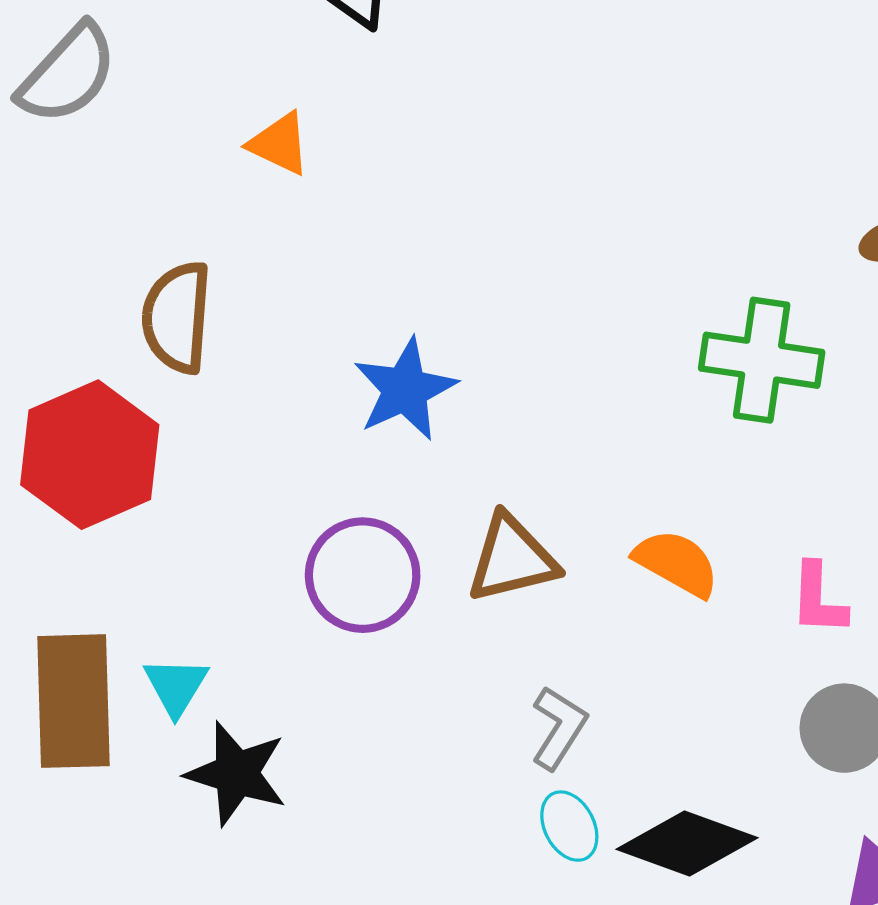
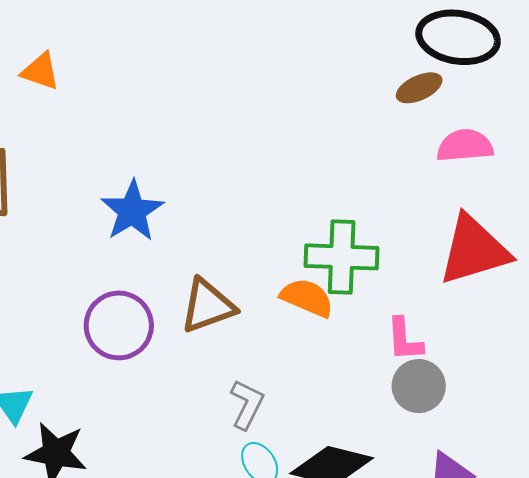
green cross: (762, 360) -> (342, 257), moved
pink L-shape: (818, 599) -> (404, 339), moved

